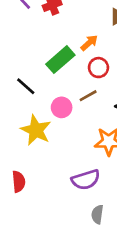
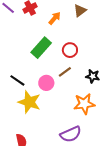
orange arrow: (89, 43) -> (55, 18), moved
black line: (26, 86) -> (17, 80), moved

